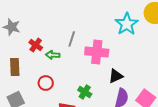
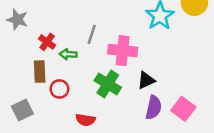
brown rectangle: (15, 67) -> (40, 72), moved
green cross: (85, 92) -> (108, 84), moved, size x1.5

